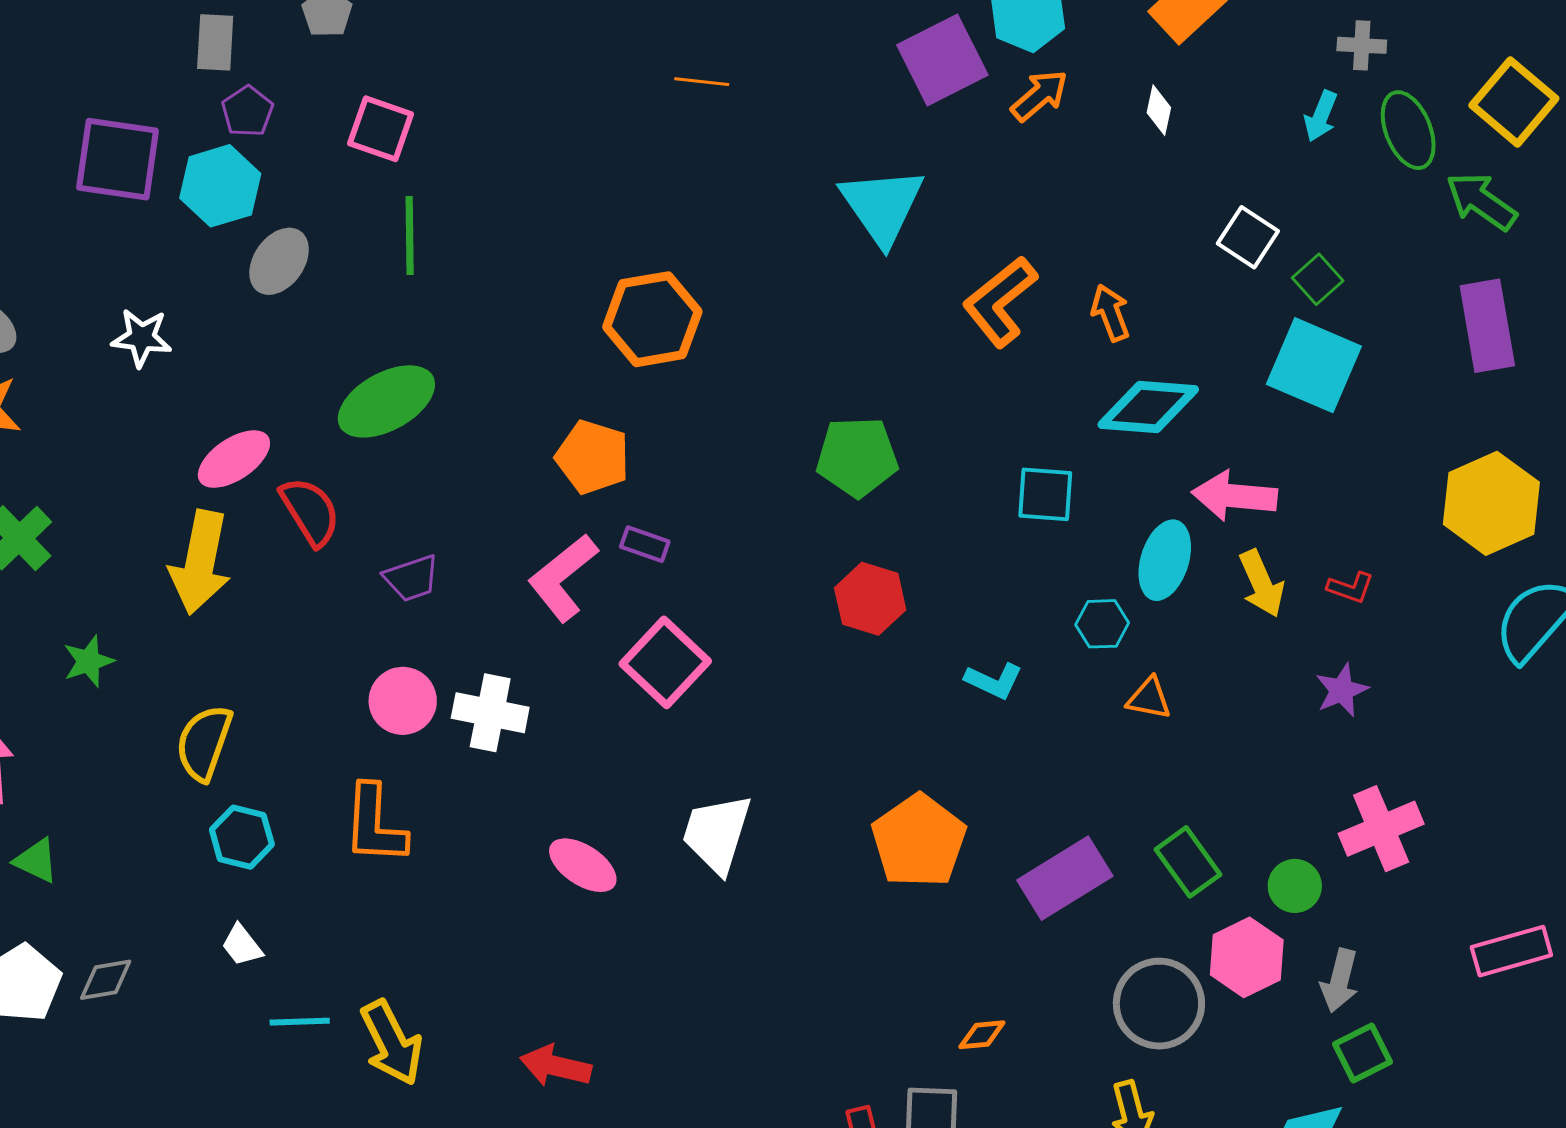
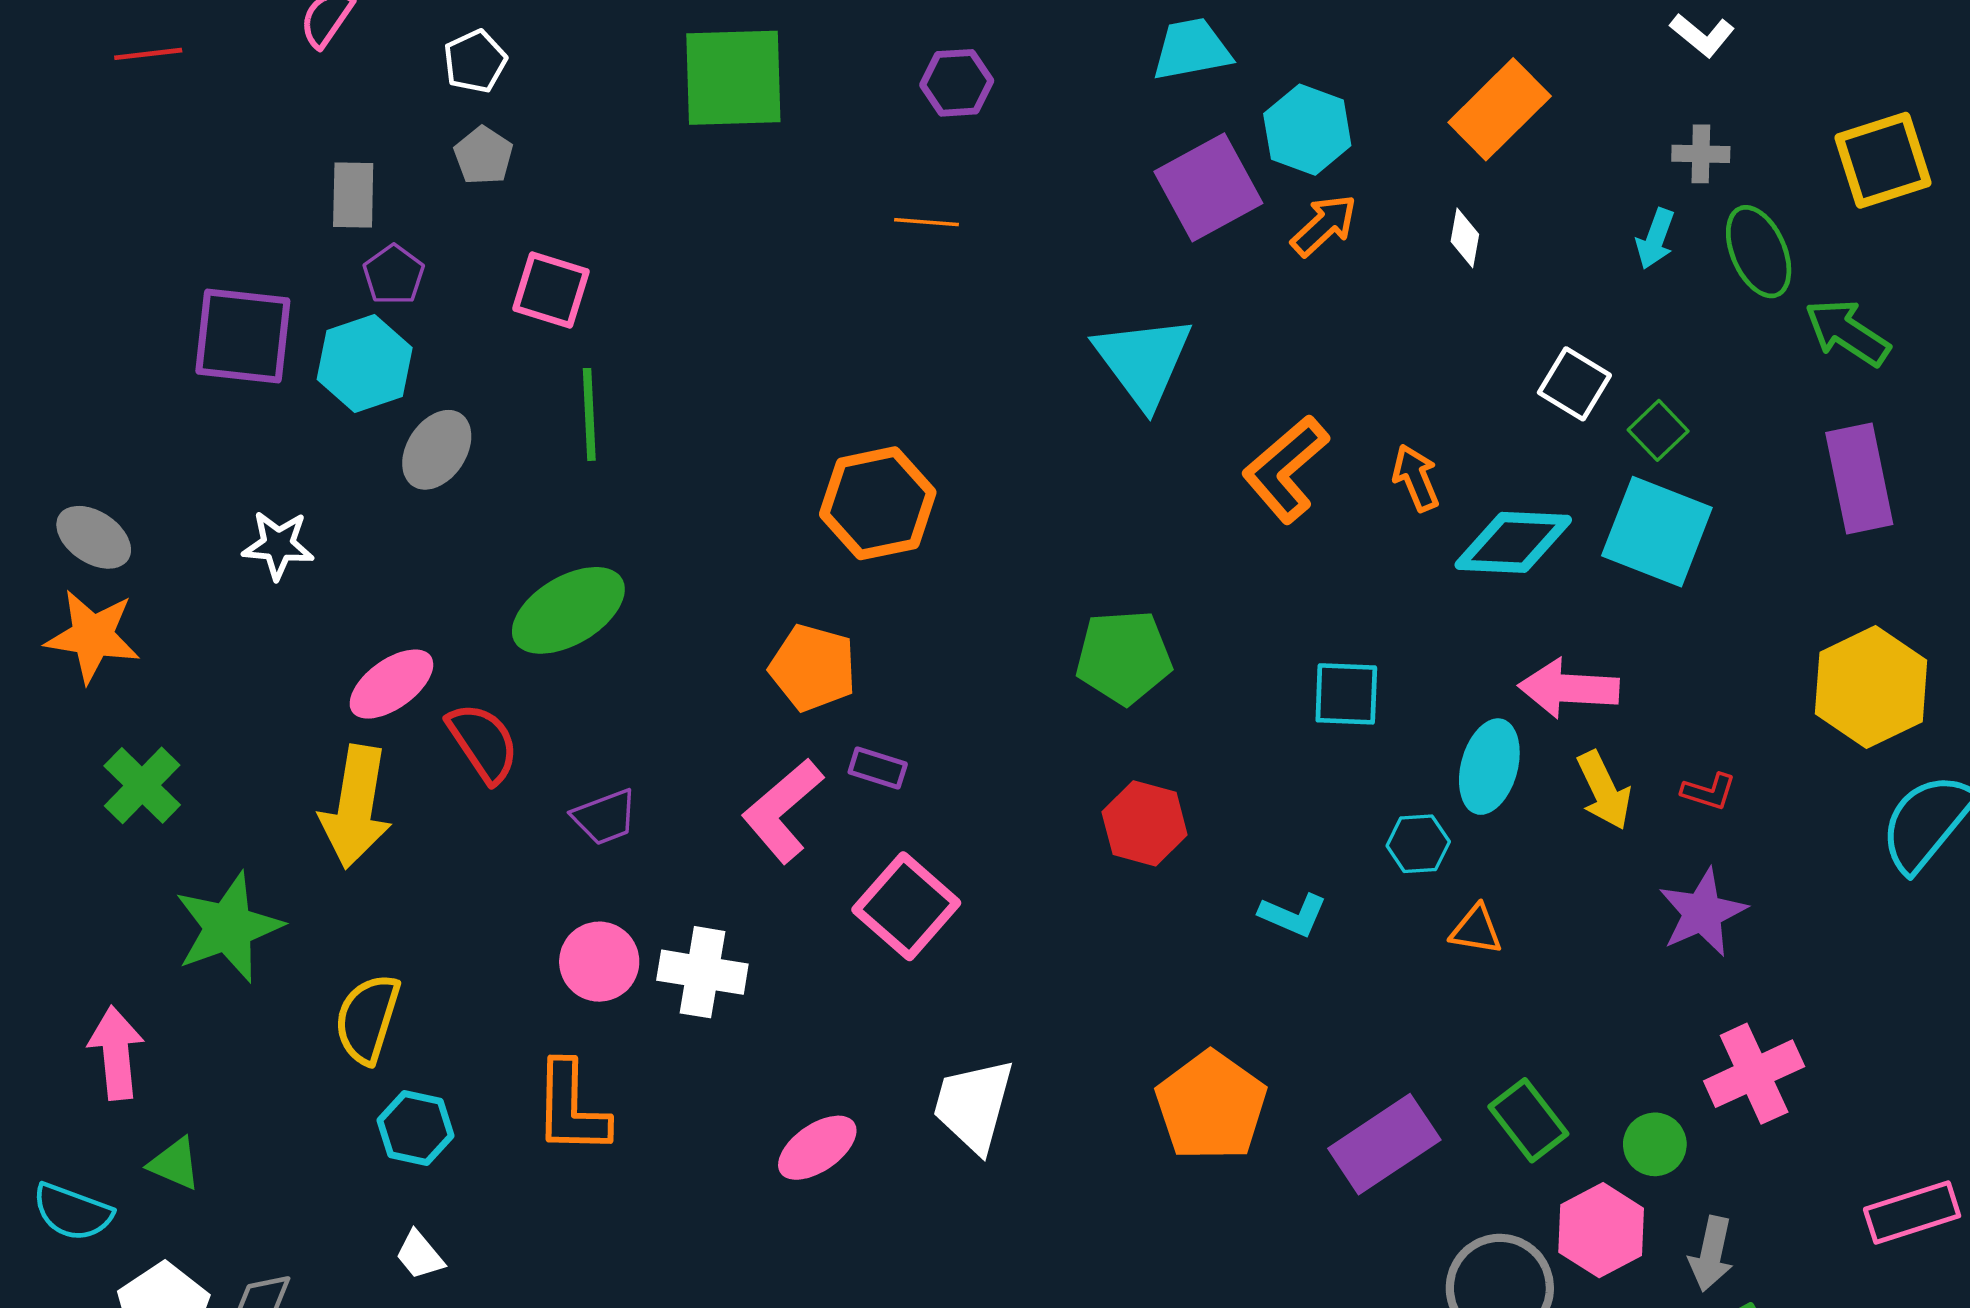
yellow square: (1514, 102) -> (1883, 160), moved, turned 34
cyan diamond: (1148, 407) -> (1513, 542), moved
green star: (88, 661) -> (228, 927), size x1.8
purple star: (1342, 690) -> (1702, 913), size x1.4
pink ellipse: (583, 865) -> (817, 1148), turned -66

